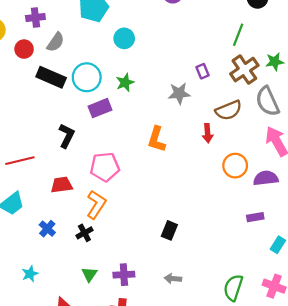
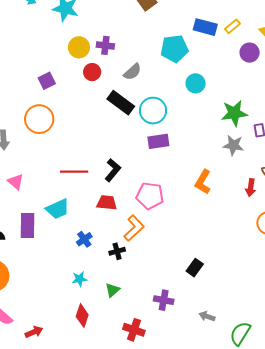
purple cross: (35, 18) -> (105, 45), moved
red circle: (24, 49) -> (92, 72), moved
green star: (125, 82) -> (234, 113), moved, size x1.5
black L-shape: (67, 136) -> (113, 170), moved
cyan star: (30, 274) -> (80, 279), moved
purple cross: (124, 275) -> (164, 300), moved
gray arrow: (173, 279) -> (207, 316), moved

